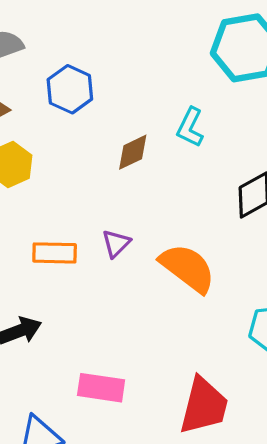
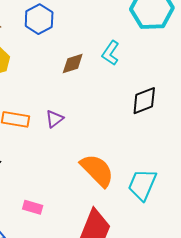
orange semicircle: (188, 268) -> (97, 170), moved
pink rectangle: (101, 388) -> (33, 207), size x0.7

